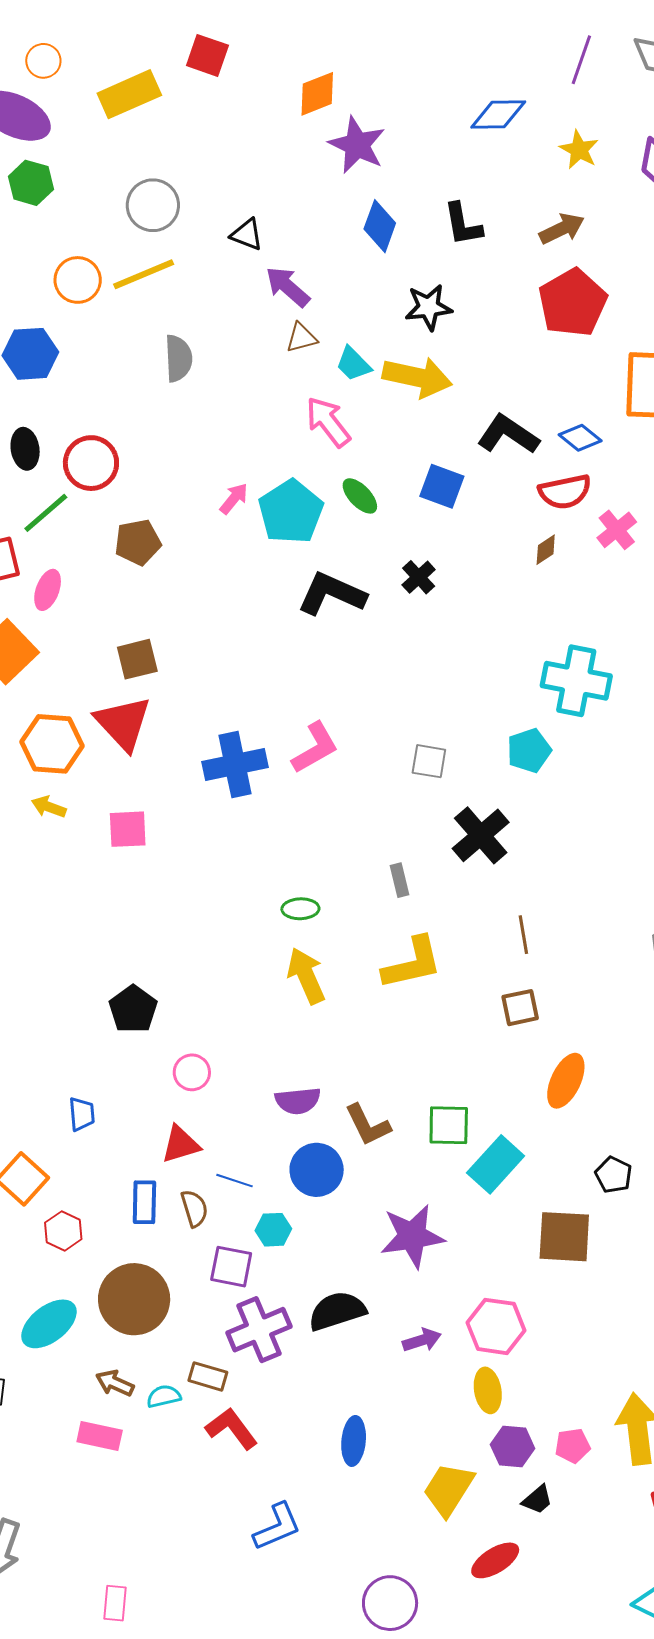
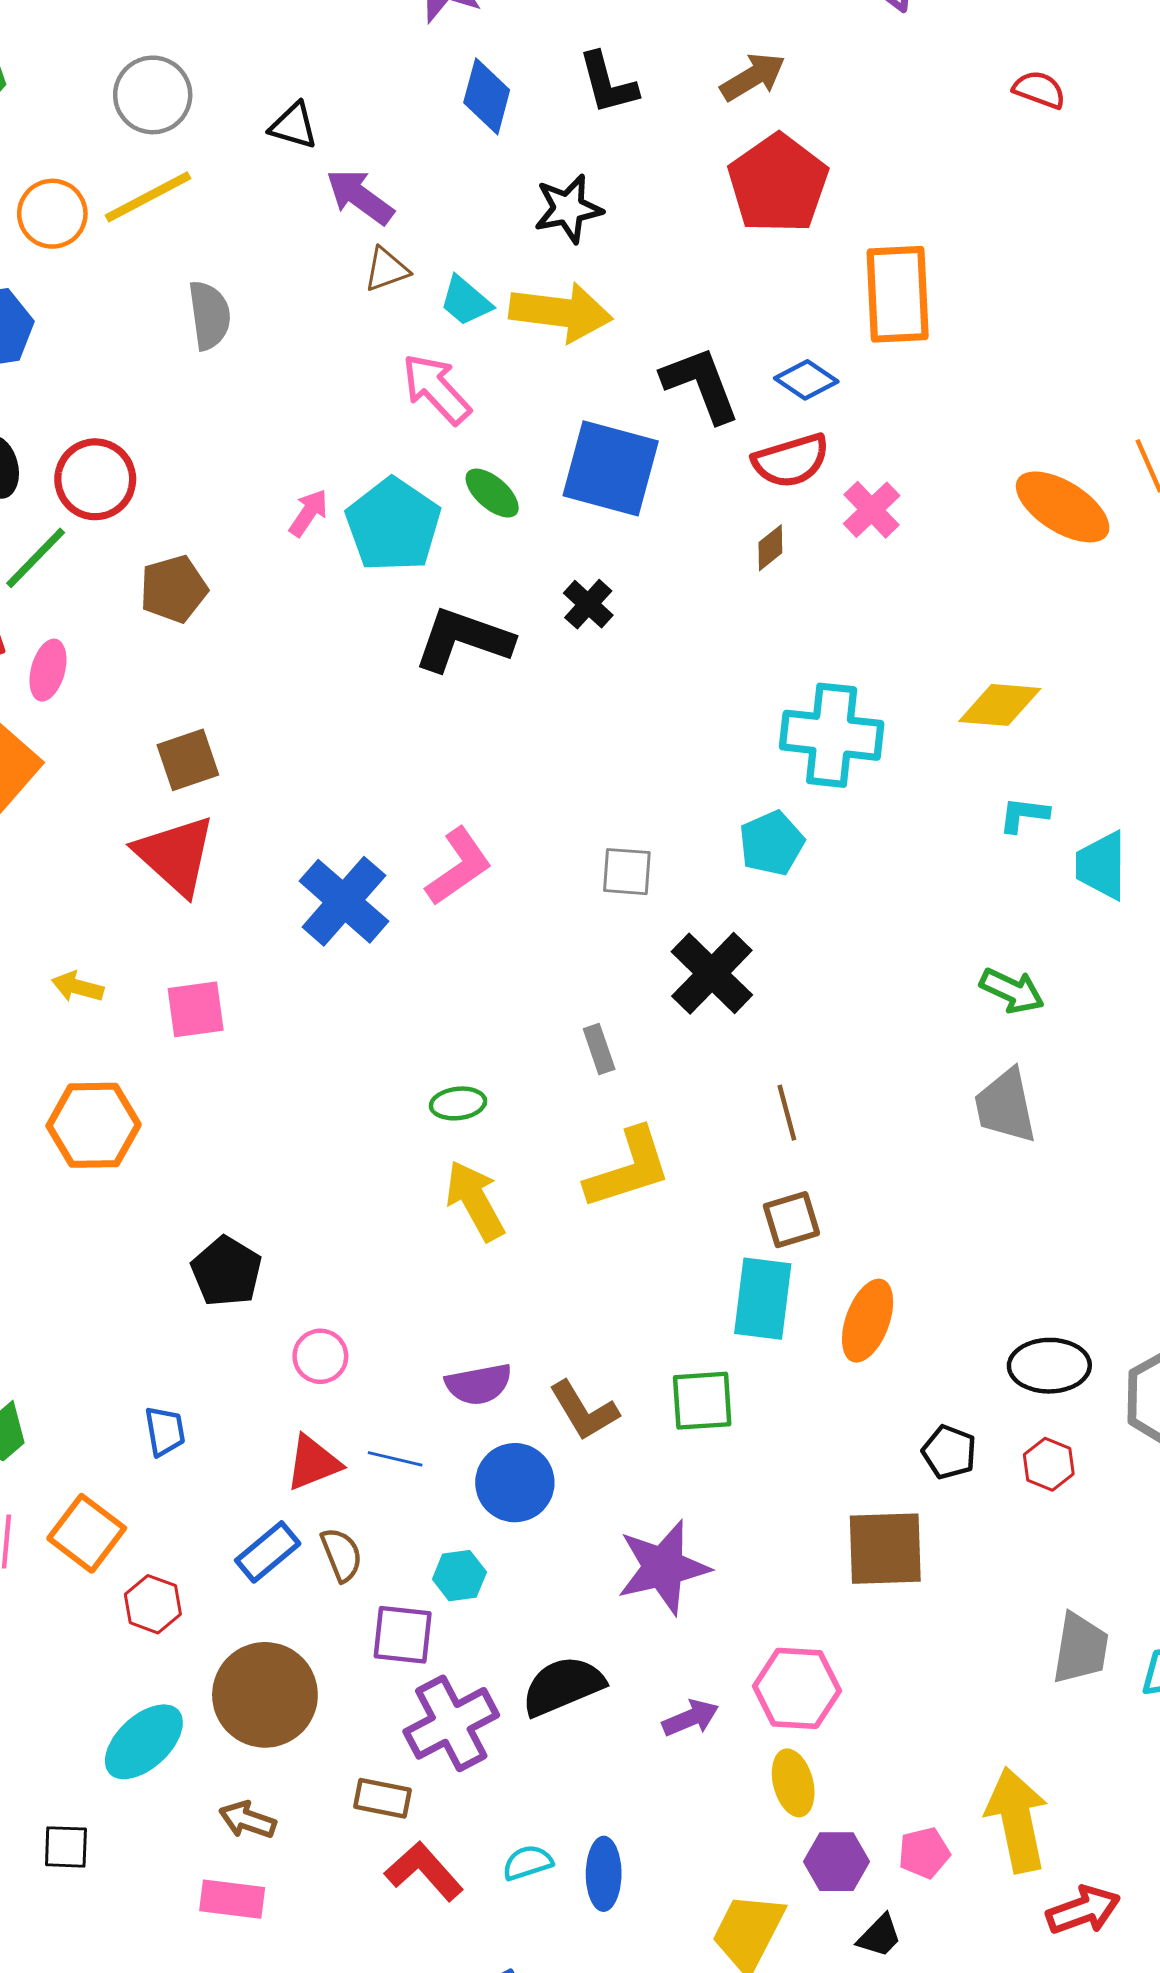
black L-shape: (508, 434) -> (701, 384), turned 40
blue square: (442, 486) -> (611, 468), size x1.5
orange hexagon: (52, 744) -> (94, 1125), moved
blue cross: (235, 765) -> (344, 901), turned -32
cyan rectangle: (496, 1164) -> (763, 1299), moved, turned -30
blue line: (234, 1181) -> (395, 1459), moved
blue rectangle: (144, 1202) -> (268, 1552), turned 54
cyan semicircle: (164, 1396) -> (528, 1863), moved

